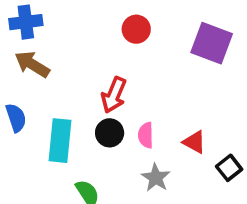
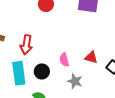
red arrow: (114, 95) -> (26, 45), moved
black circle: (110, 133) -> (42, 71), moved

